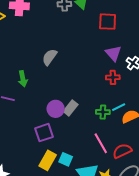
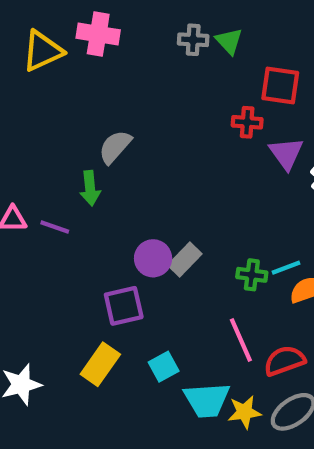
gray semicircle: (50, 57) -> (115, 147), moved
red cross: (113, 77) -> (247, 122), moved
cyan square: (66, 159) -> (164, 367), turned 32
yellow rectangle: (48, 160) -> (100, 364), moved

